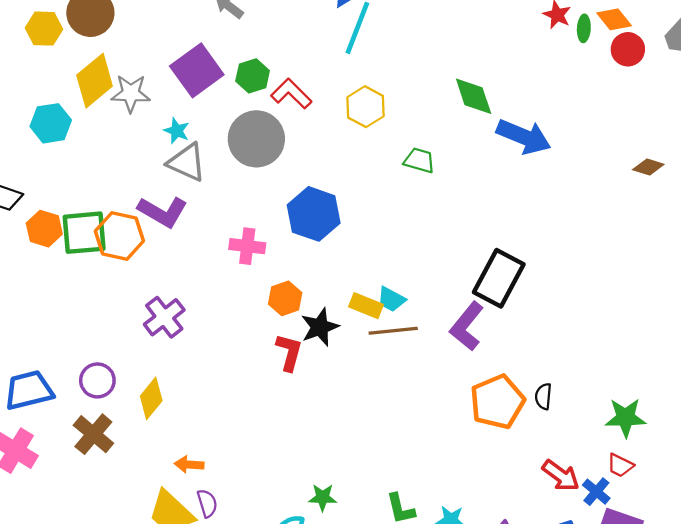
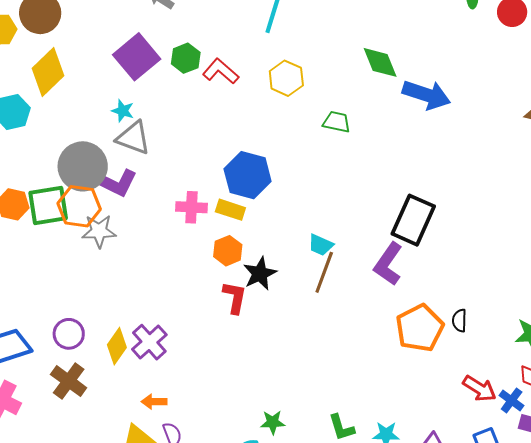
gray star: (131, 93) -> (99, 231), moved
gray circle: (256, 139) -> (83, 166), moved
yellow rectangle: (366, 306) -> (230, 210), moved
purple cross: (164, 317) -> (149, 342), moved
brown line: (393, 331) -> (324, 272), turned -60

